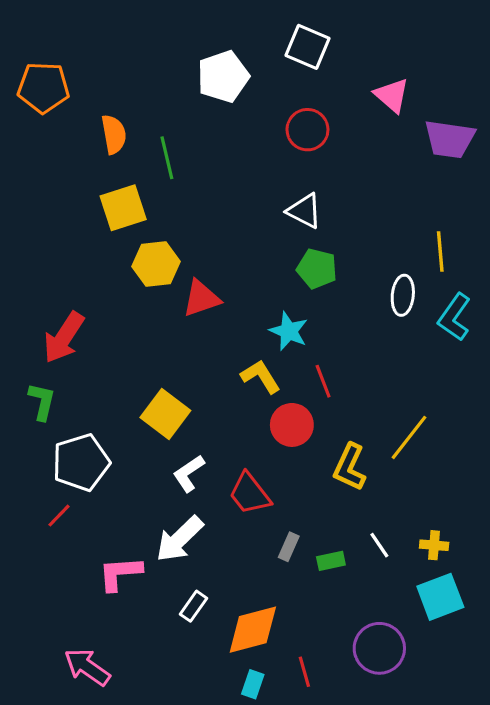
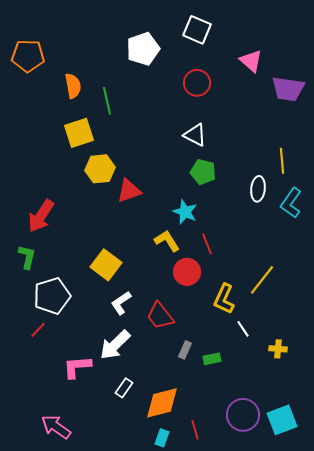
white line: (379, 545) -> (243, 329), moved
cyan square: (440, 597) -> (282, 420), moved

